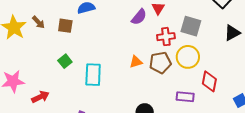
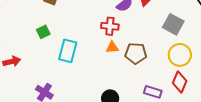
red cross: (166, 37) -> (110, 26), moved
yellow circle: (188, 57) -> (180, 55), moved

